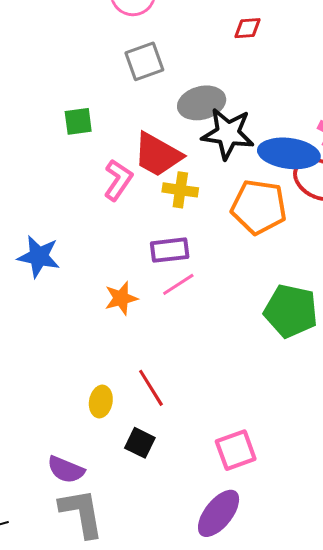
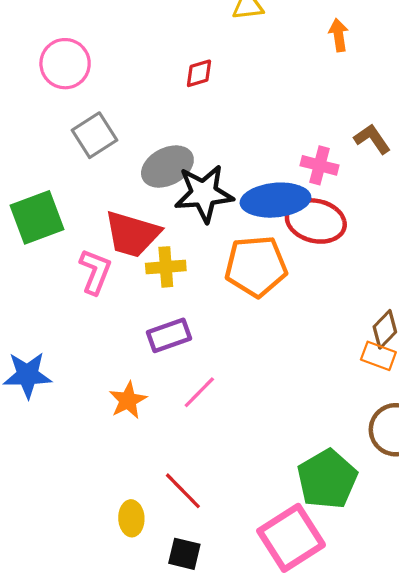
green square: (78, 121) -> (37, 217), size x1.6
pink line: (178, 284) -> (199, 392), moved
green pentagon: (291, 311) -> (327, 479), moved, turned -30
pink square: (236, 450) -> (291, 538), size x1.4

